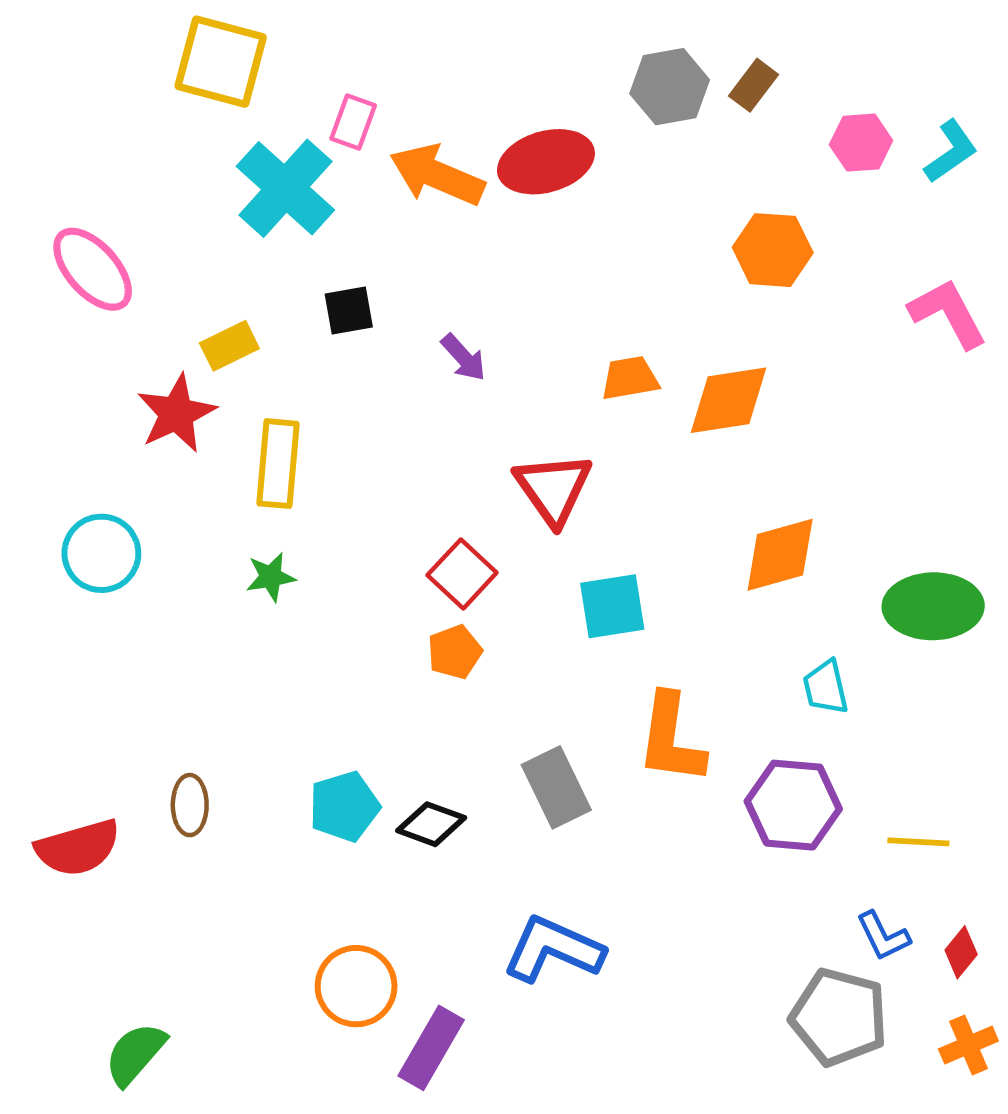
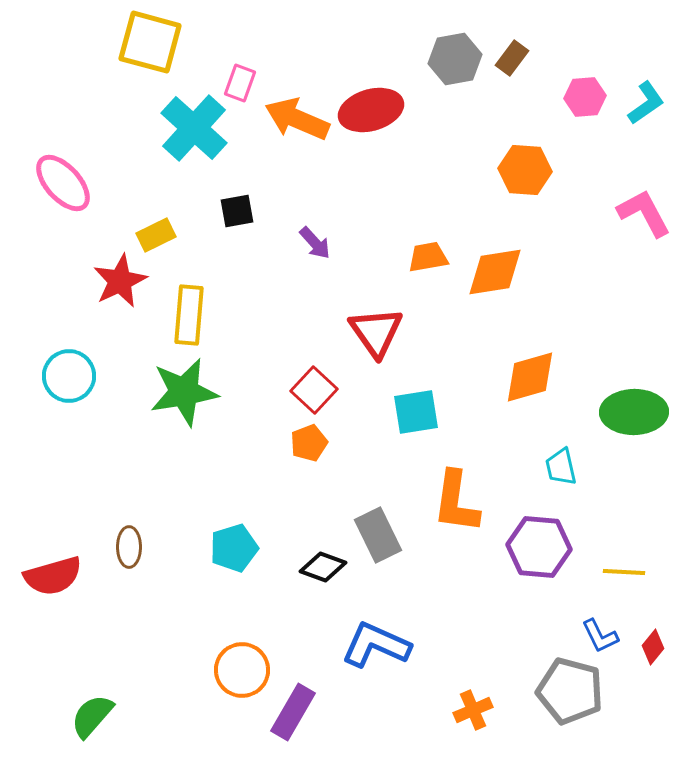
green star: (271, 577) -> (184, 392), size x2.0
black diamond: (431, 824) -> (323, 567), moved
orange cross: (968, 1045) -> (473, 710), moved

